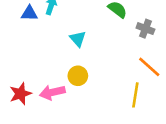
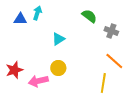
cyan triangle: (78, 39) -> (58, 39), turned 40
red star: (20, 94) -> (14, 70), moved

